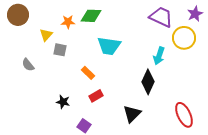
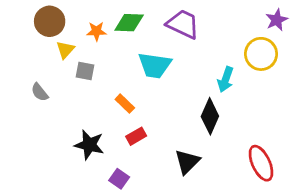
brown circle: (18, 15) -> (50, 21), moved
purple trapezoid: (161, 17) -> (183, 24), moved
black star: (63, 102) -> (89, 145), size x1.5

